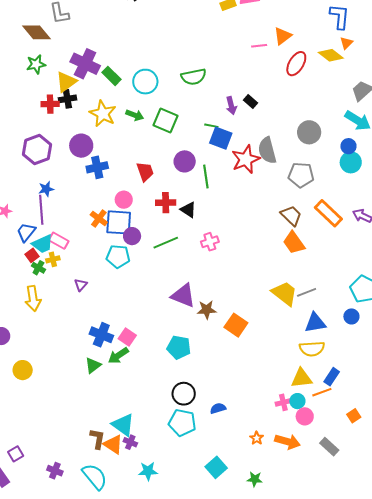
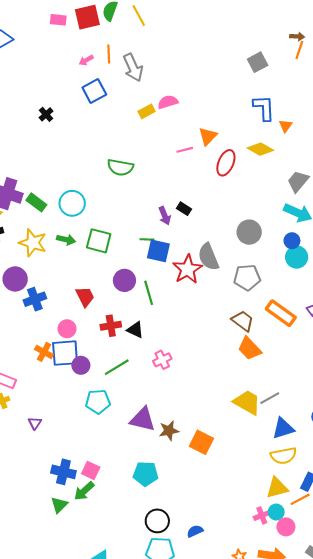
orange triangle: (346, 43) -> (285, 126), moved
green semicircle: (194, 77) -> (120, 167), moved, turned 30
cyan pentagon: (118, 256) -> (98, 402), moved

